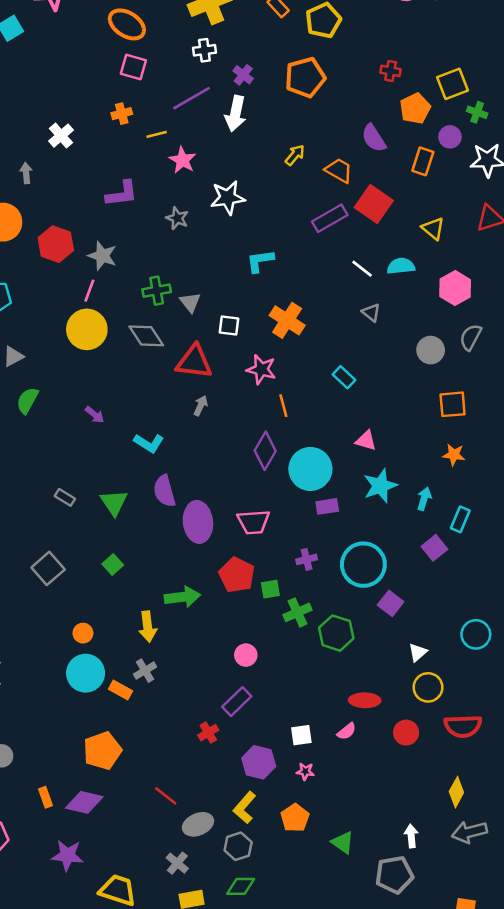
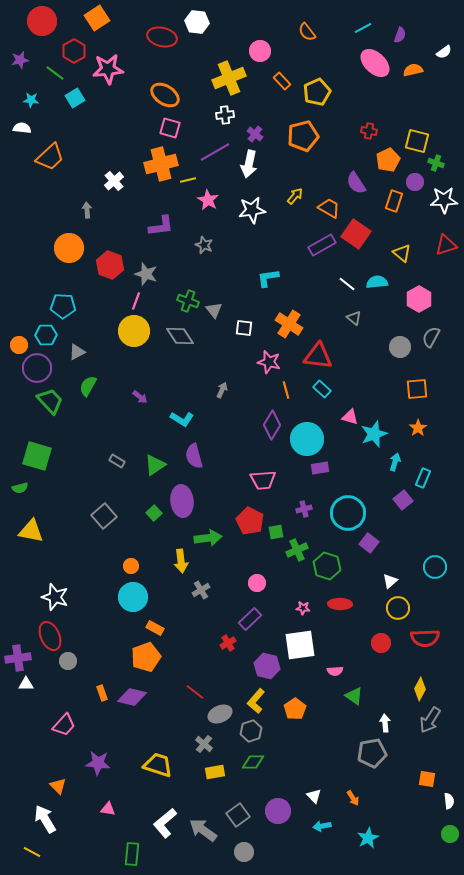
yellow square: (453, 84) -> (417, 141), turned 35
orange cross: (122, 114) -> (161, 164), size x2.0
white star: (228, 198) -> (252, 210), moved
green cross: (157, 291) -> (188, 301), turned 30
red triangle: (194, 362) -> (318, 356), moved
cyan rectangle: (344, 377) -> (322, 389), moved
orange star: (454, 455) -> (418, 428), turned 30
cyan star: (380, 486) -> (374, 434), moved
green triangle: (114, 503) -> (155, 465), turned 30
purple ellipse: (198, 522) -> (182, 501), moved
gray cross: (145, 671) -> (201, 590), moved
orange rectangle: (120, 690) -> (155, 628), moved
red ellipse: (365, 700) -> (340, 604), moved
pink semicircle: (347, 731) -> (335, 671), moved, turned 35
white square: (301, 735) -> (300, 645), size x1.8
pink star: (305, 771) -> (303, 608), moved
gray arrow: (469, 832) -> (430, 720), turned -44
green triangle: (343, 842) -> (354, 696), moved
purple star: (67, 855) -> (98, 763), moved

